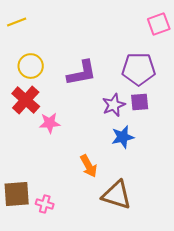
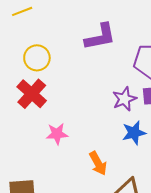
purple L-shape: (82, 73) -> (100, 37), moved
pink star: (50, 123) -> (57, 134), moved

